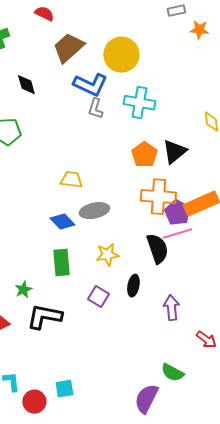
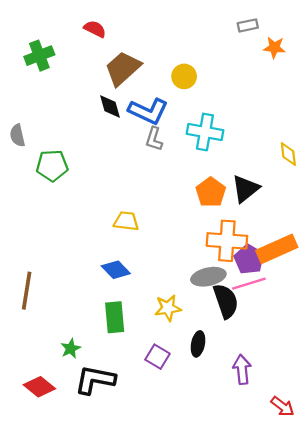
yellow circle: (121, 55) -> (184, 76), size x0.6
black diamond: (26, 85) -> (110, 107), moved
gray ellipse: (94, 211) -> (208, 277), moved

